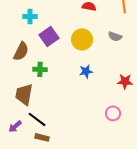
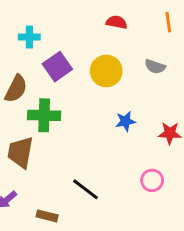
green cross: (40, 69) -> (44, 115), size x1.5
blue star: (86, 71) -> (125, 121), moved
black line: (37, 119) -> (86, 189), moved

